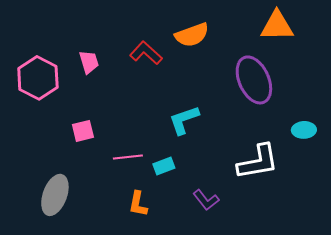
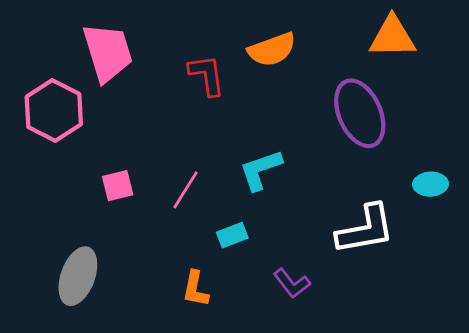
red L-shape: (146, 53) -> (207, 75), turned 40
pink trapezoid: (89, 62) -> (108, 52), moved, size x1.8
pink line: (128, 157) -> (186, 190), moved, turned -52

